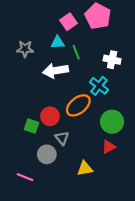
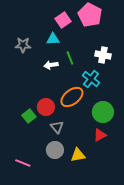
green line: (76, 52) -> (70, 58), moved
white arrow: (55, 71) -> (51, 65), size x0.6
green square: (32, 126) -> (29, 116), turned 32
gray circle: (47, 154) -> (55, 150), moved

